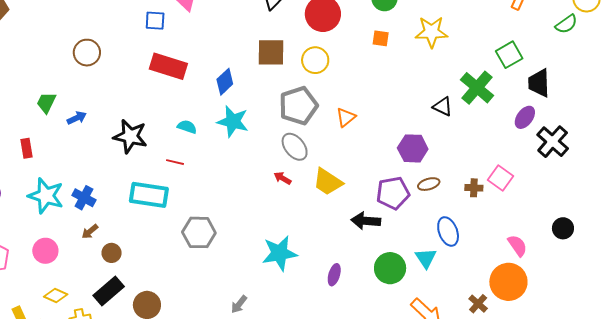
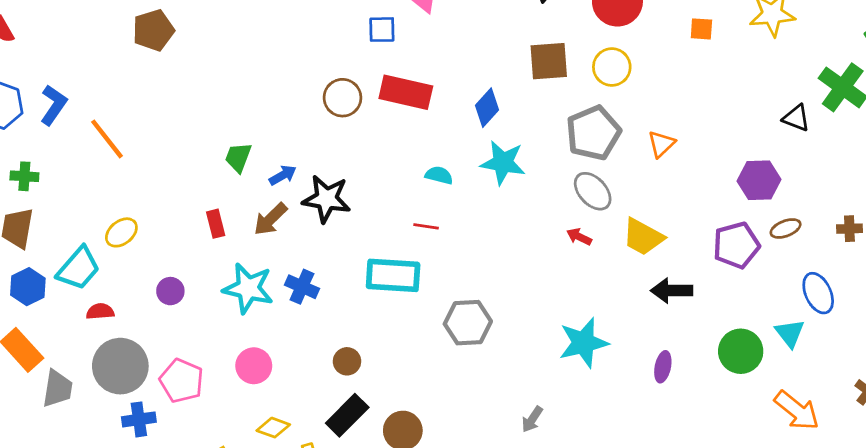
brown circle: (87, 53) -> (342, 98), moved
black star: (130, 136) -> (327, 199), moved
black arrow: (366, 221) -> (672, 291), moved
brown arrow: (90, 232) -> (270, 219), moved, size x1.5

